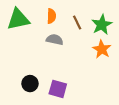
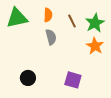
gray semicircle: (55, 40) -> (51, 37), turned 63
purple square: (58, 89) -> (73, 80), moved

